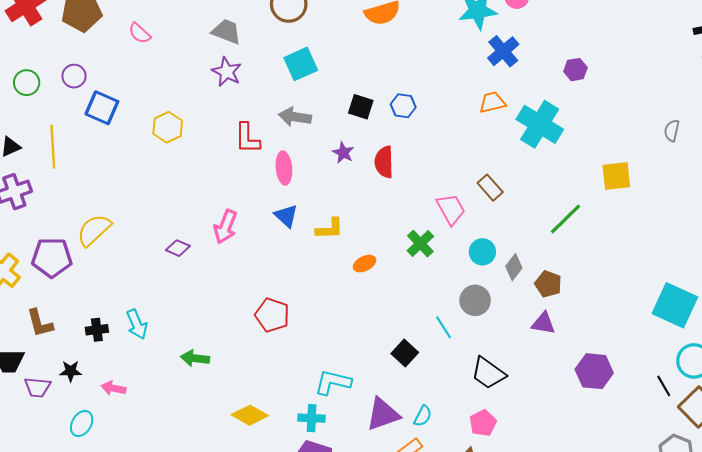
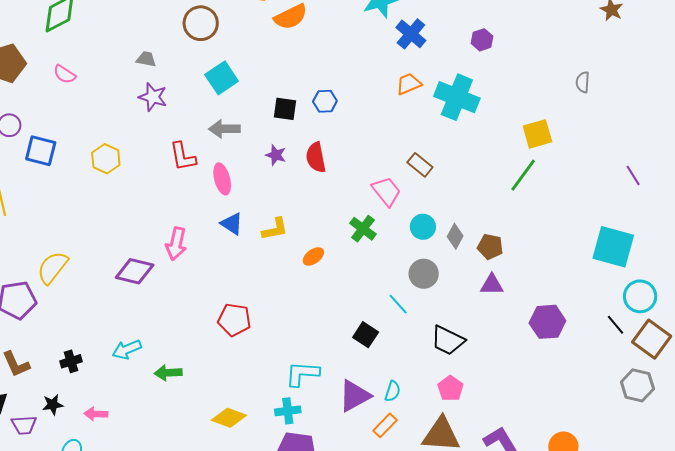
gray trapezoid: (226, 32) -> (146, 59), size x0.7
green line: (566, 219) -> (523, 175), moved
purple diamond: (178, 248) -> (135, 271), size x1.6
cyan arrow: (137, 324) -> (127, 349), moved, turned 100

